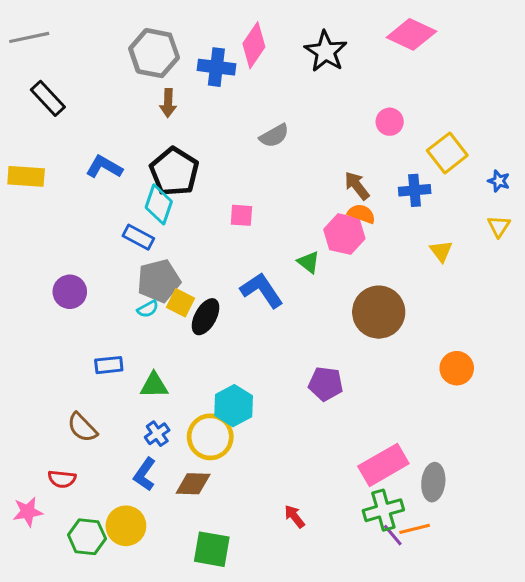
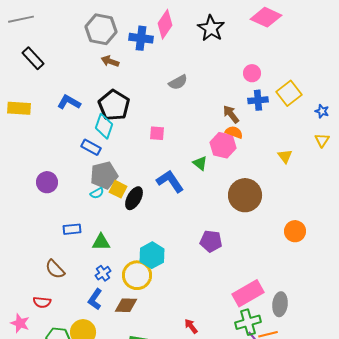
brown arrow: (168, 103) -> (110, 61), turned 108
blue cross: (415, 190) -> (258, 100), moved
pink star: (28, 512) -> (20, 323), turned 30

